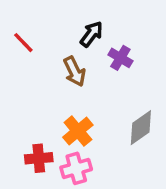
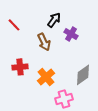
red cross: (39, 158) -> (20, 67), moved
pink cross: (76, 168) -> (64, 99), moved

